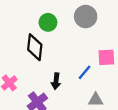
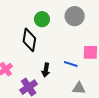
blue line: (85, 72) -> (71, 64), turned 64

